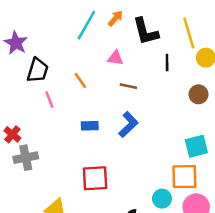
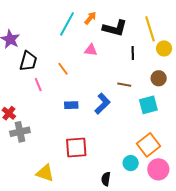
black L-shape: (146, 31) -> (115, 28), turned -60
brown line: (128, 86) -> (124, 85), moved
cyan square: (196, 146) -> (148, 105), moved
orange square: (184, 177) -> (148, 145), turned -35

